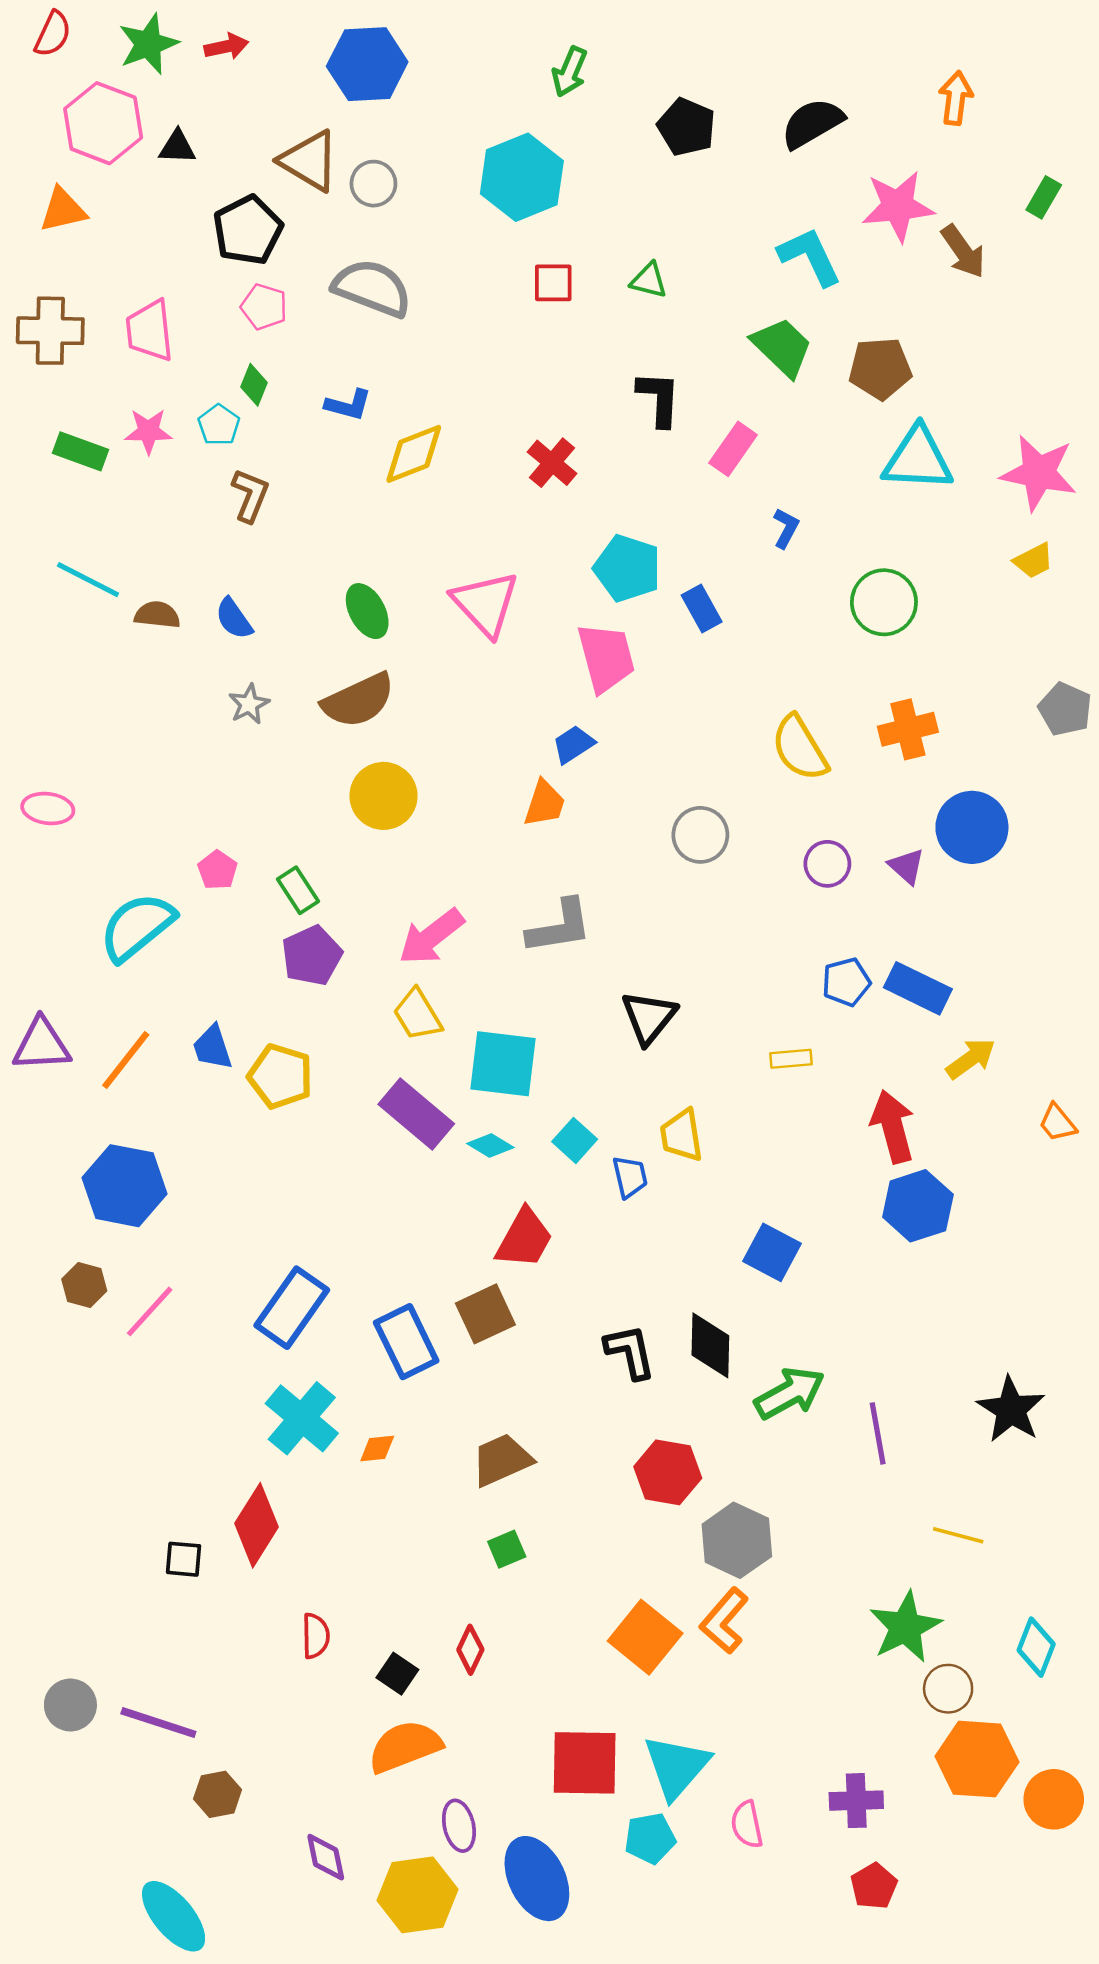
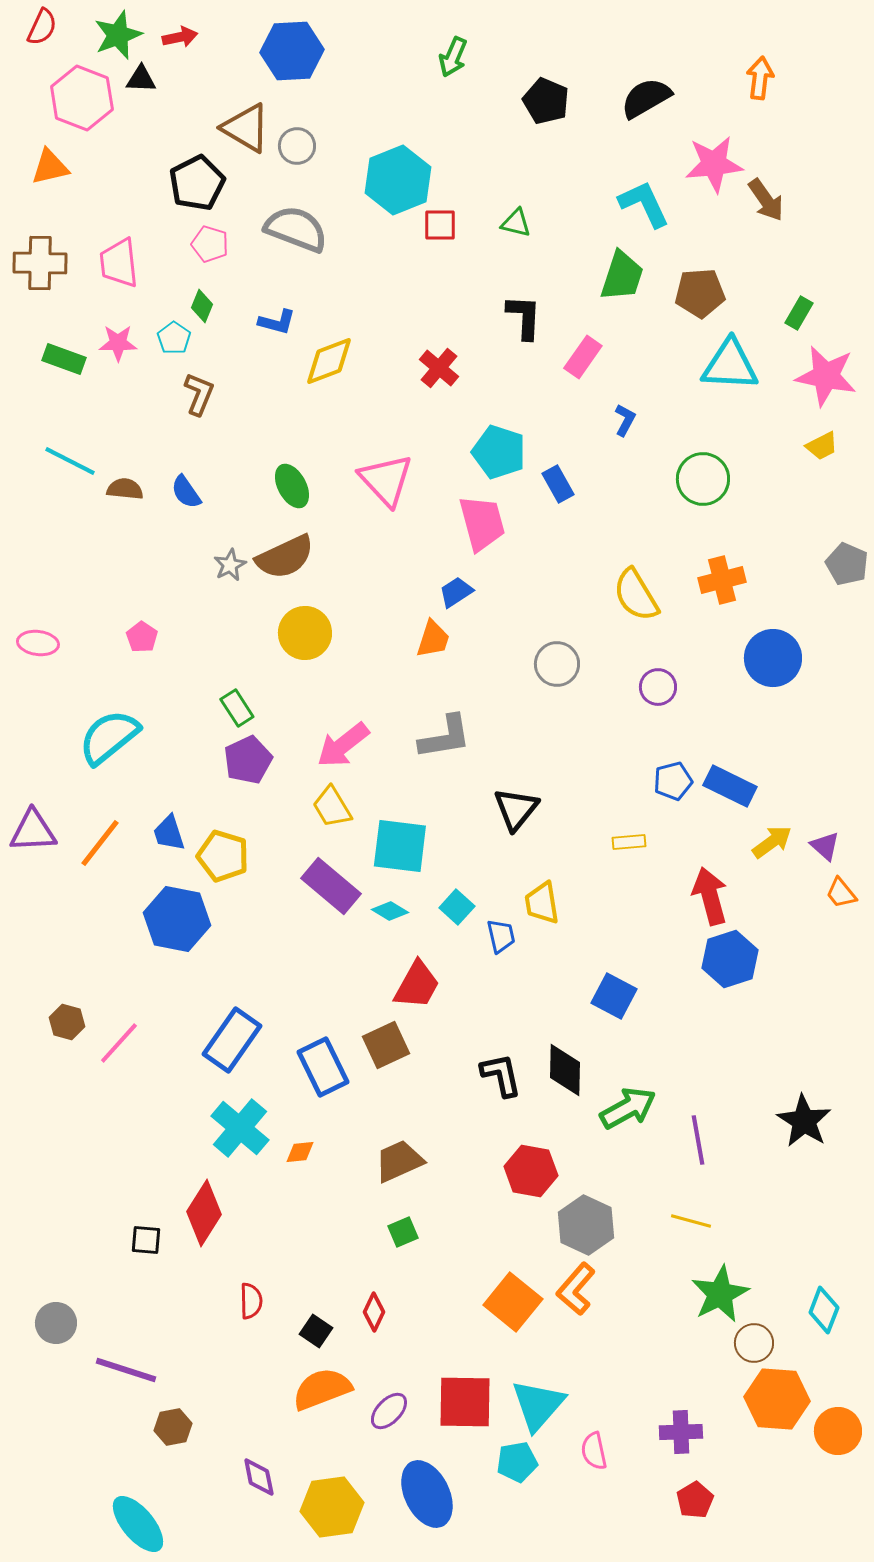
black triangle: (177, 147) -> (141, 79), moved
cyan hexagon: (522, 177) -> (398, 180), moved
green rectangle: (1044, 197) -> (799, 313), moved
green trapezoid: (782, 347) -> (622, 276), turned 64
gray star: (249, 704) -> (230, 565), moved
purple triangle: (907, 866) -> (825, 846), moved
pink pentagon: (218, 870) -> (142, 637), moved
blue hexagon: (124, 1186) -> (177, 919), moved
yellow line: (958, 1535) -> (691, 1221), moved
gray circle: (70, 1705) -> (56, 1323), moved
purple ellipse: (459, 1826) -> (389, 1411), moved, turned 57

